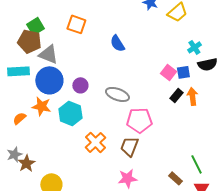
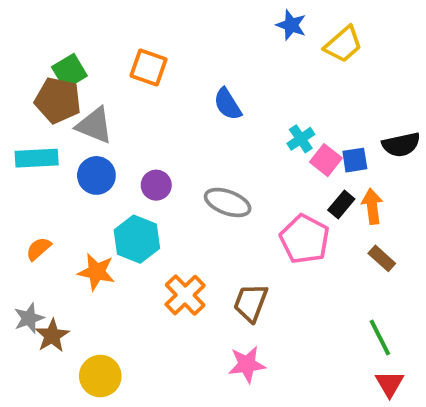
cyan cross: (194, 47) -> (301, 139), moved
blue circle: (49, 80) -> (96, 175), size x0.7
orange star: (41, 106) -> (96, 272), moved
pink pentagon: (139, 120) -> (305, 239), moved, turned 30
brown rectangle: (175, 178) -> (382, 258), moved

